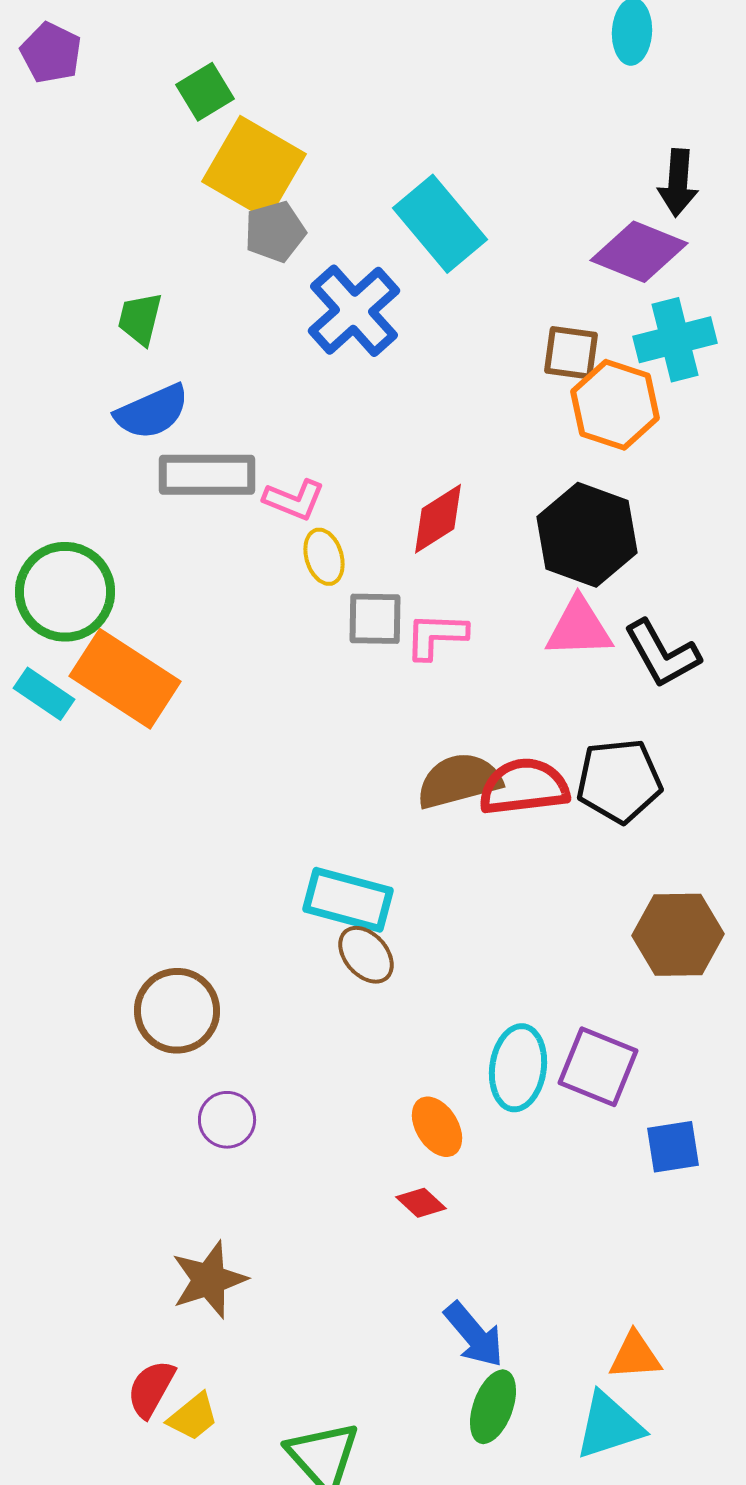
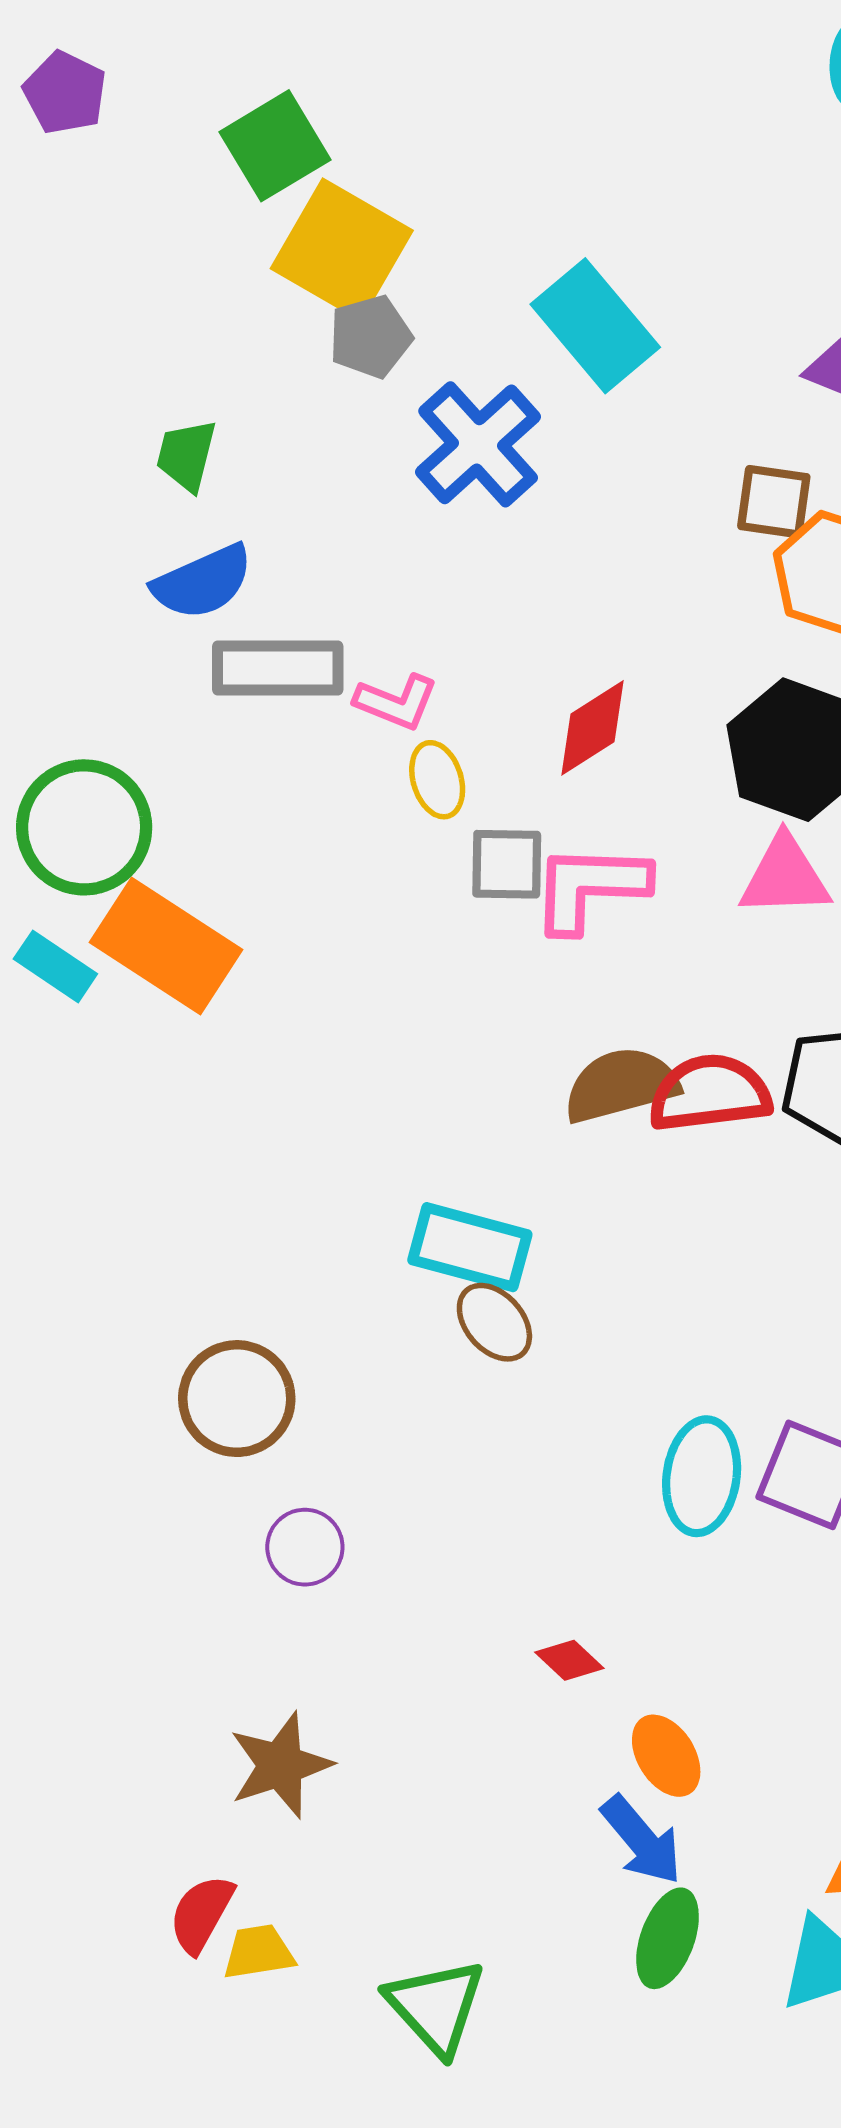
green square: (205, 92) -> (275, 146), size x1.4
pink L-shape: (436, 636) -> (590, 887), size x1.4
orange ellipse: (437, 1127) -> (666, 1756), moved
yellow trapezoid: (193, 1417) -> (259, 1952), turned -150

